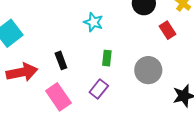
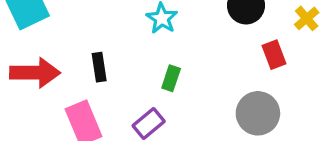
gray circle: (148, 70) -> (258, 113), moved

